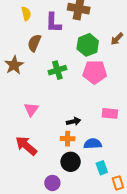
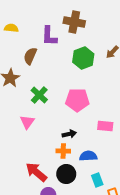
yellow semicircle: (26, 14) -> (11, 28), moved, turned -72
green cross: (57, 70) -> (39, 95), moved, turned -30
pink pentagon: (95, 72) -> (77, 100), moved
red arrow: (26, 146) -> (36, 172), moved

